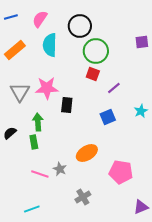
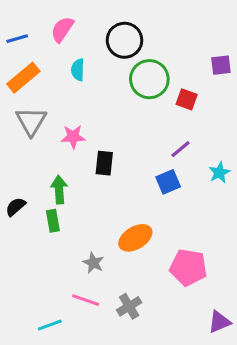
blue line: (11, 17) -> (17, 39), moved
cyan semicircle: (50, 45) -> (78, 70), size x0.6
red square: (93, 74) -> (187, 99), moved
pink star: (47, 88) -> (73, 137), size x0.7
purple line: (114, 88) -> (180, 149), moved
gray triangle: (20, 92) -> (31, 121), moved
pink line: (40, 174) -> (86, 300), moved

